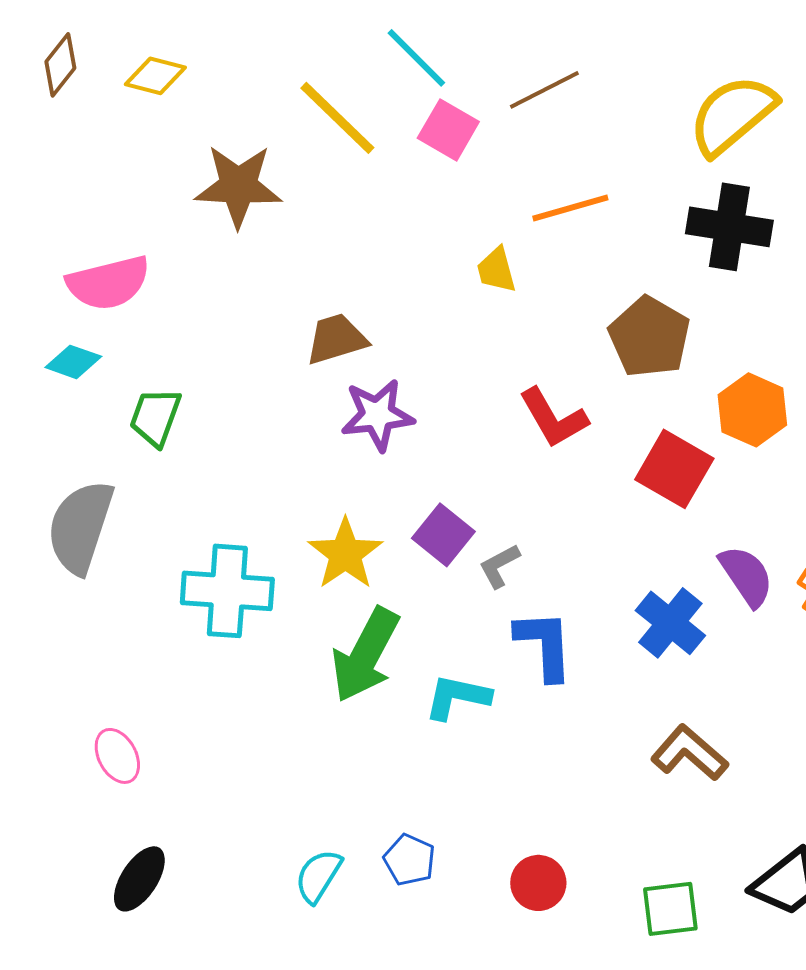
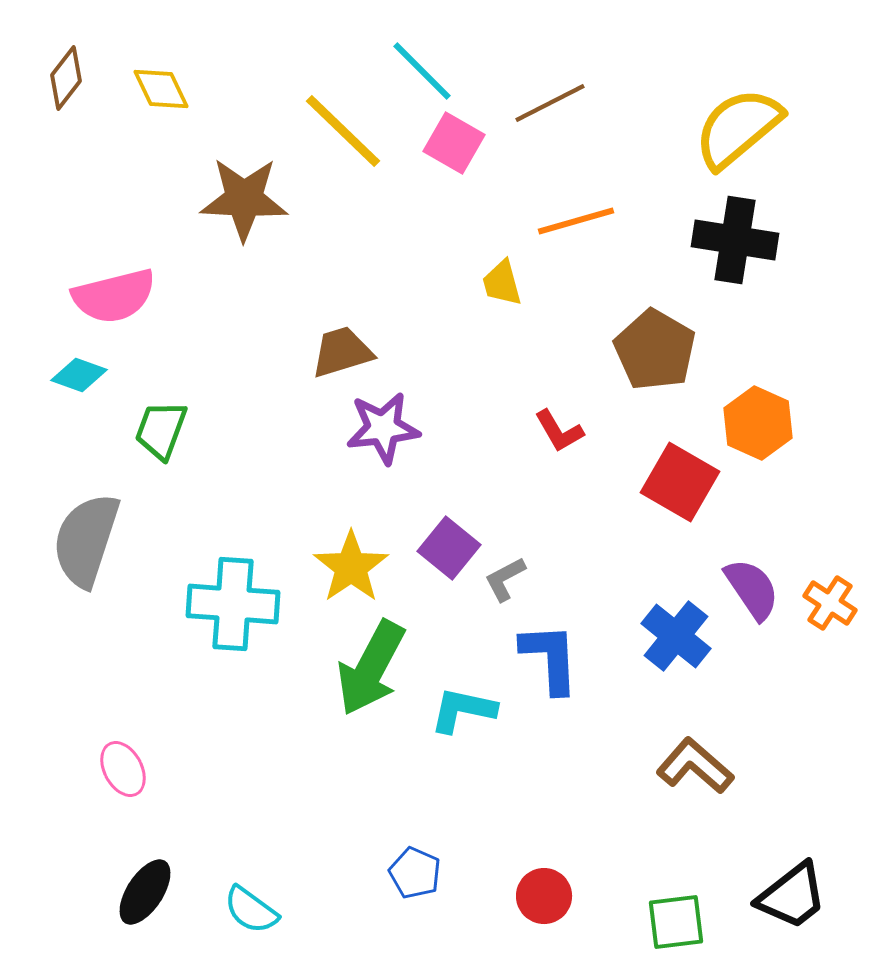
yellow diamond: (155, 76) -> (161, 89), turned 50
red L-shape: (553, 418) -> (559, 431), size x0.7
cyan semicircle: (318, 876) -> (251, 910), moved, turned -86

